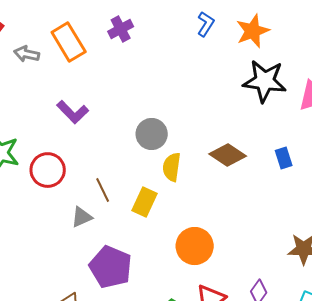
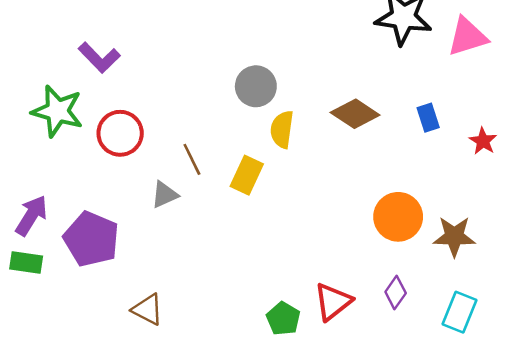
purple L-shape: (73, 112) -> (99, 58), moved
orange circle: (195, 246) -> (398, 217), moved
purple pentagon: (111, 267) -> (91, 239), moved

